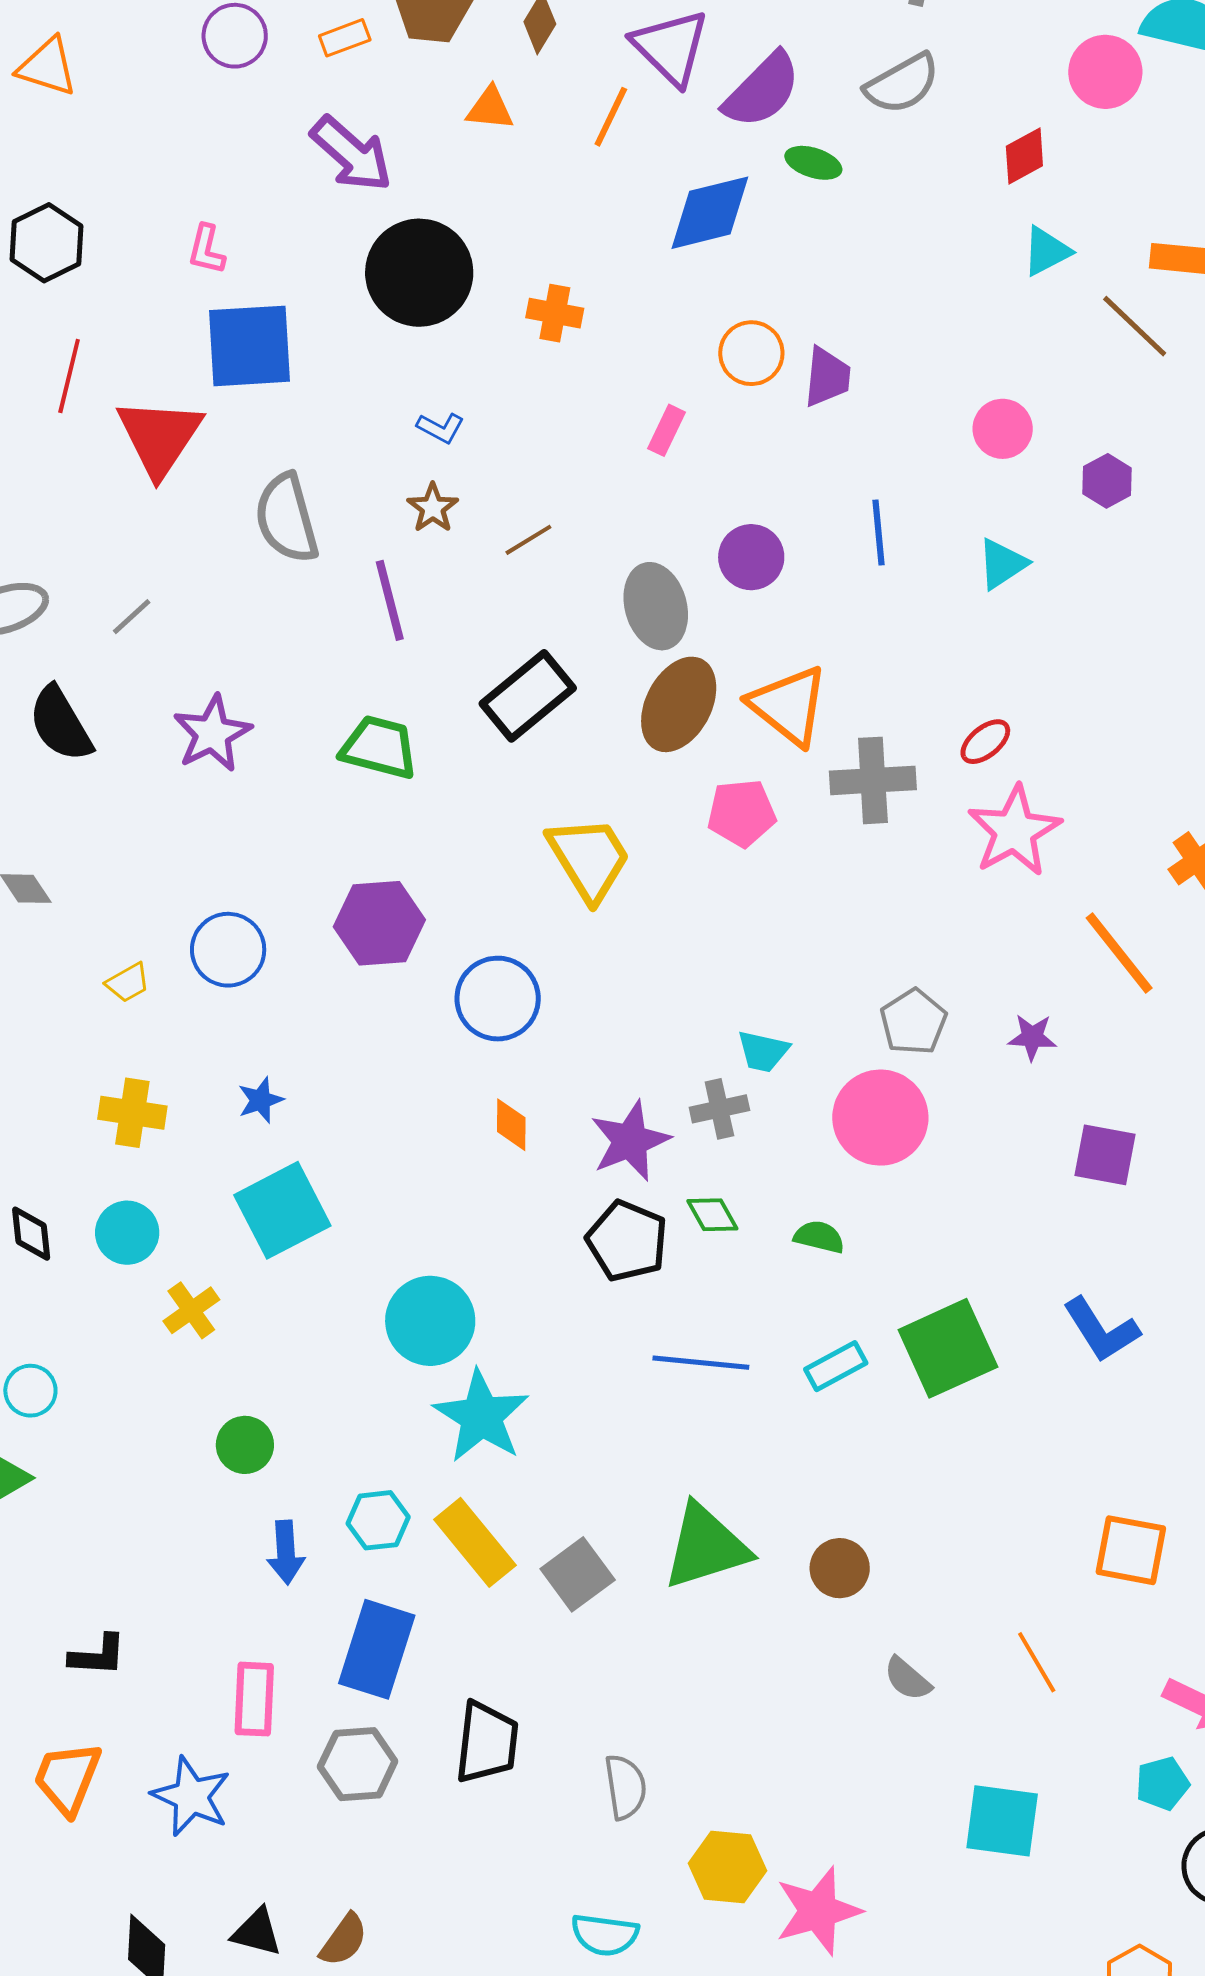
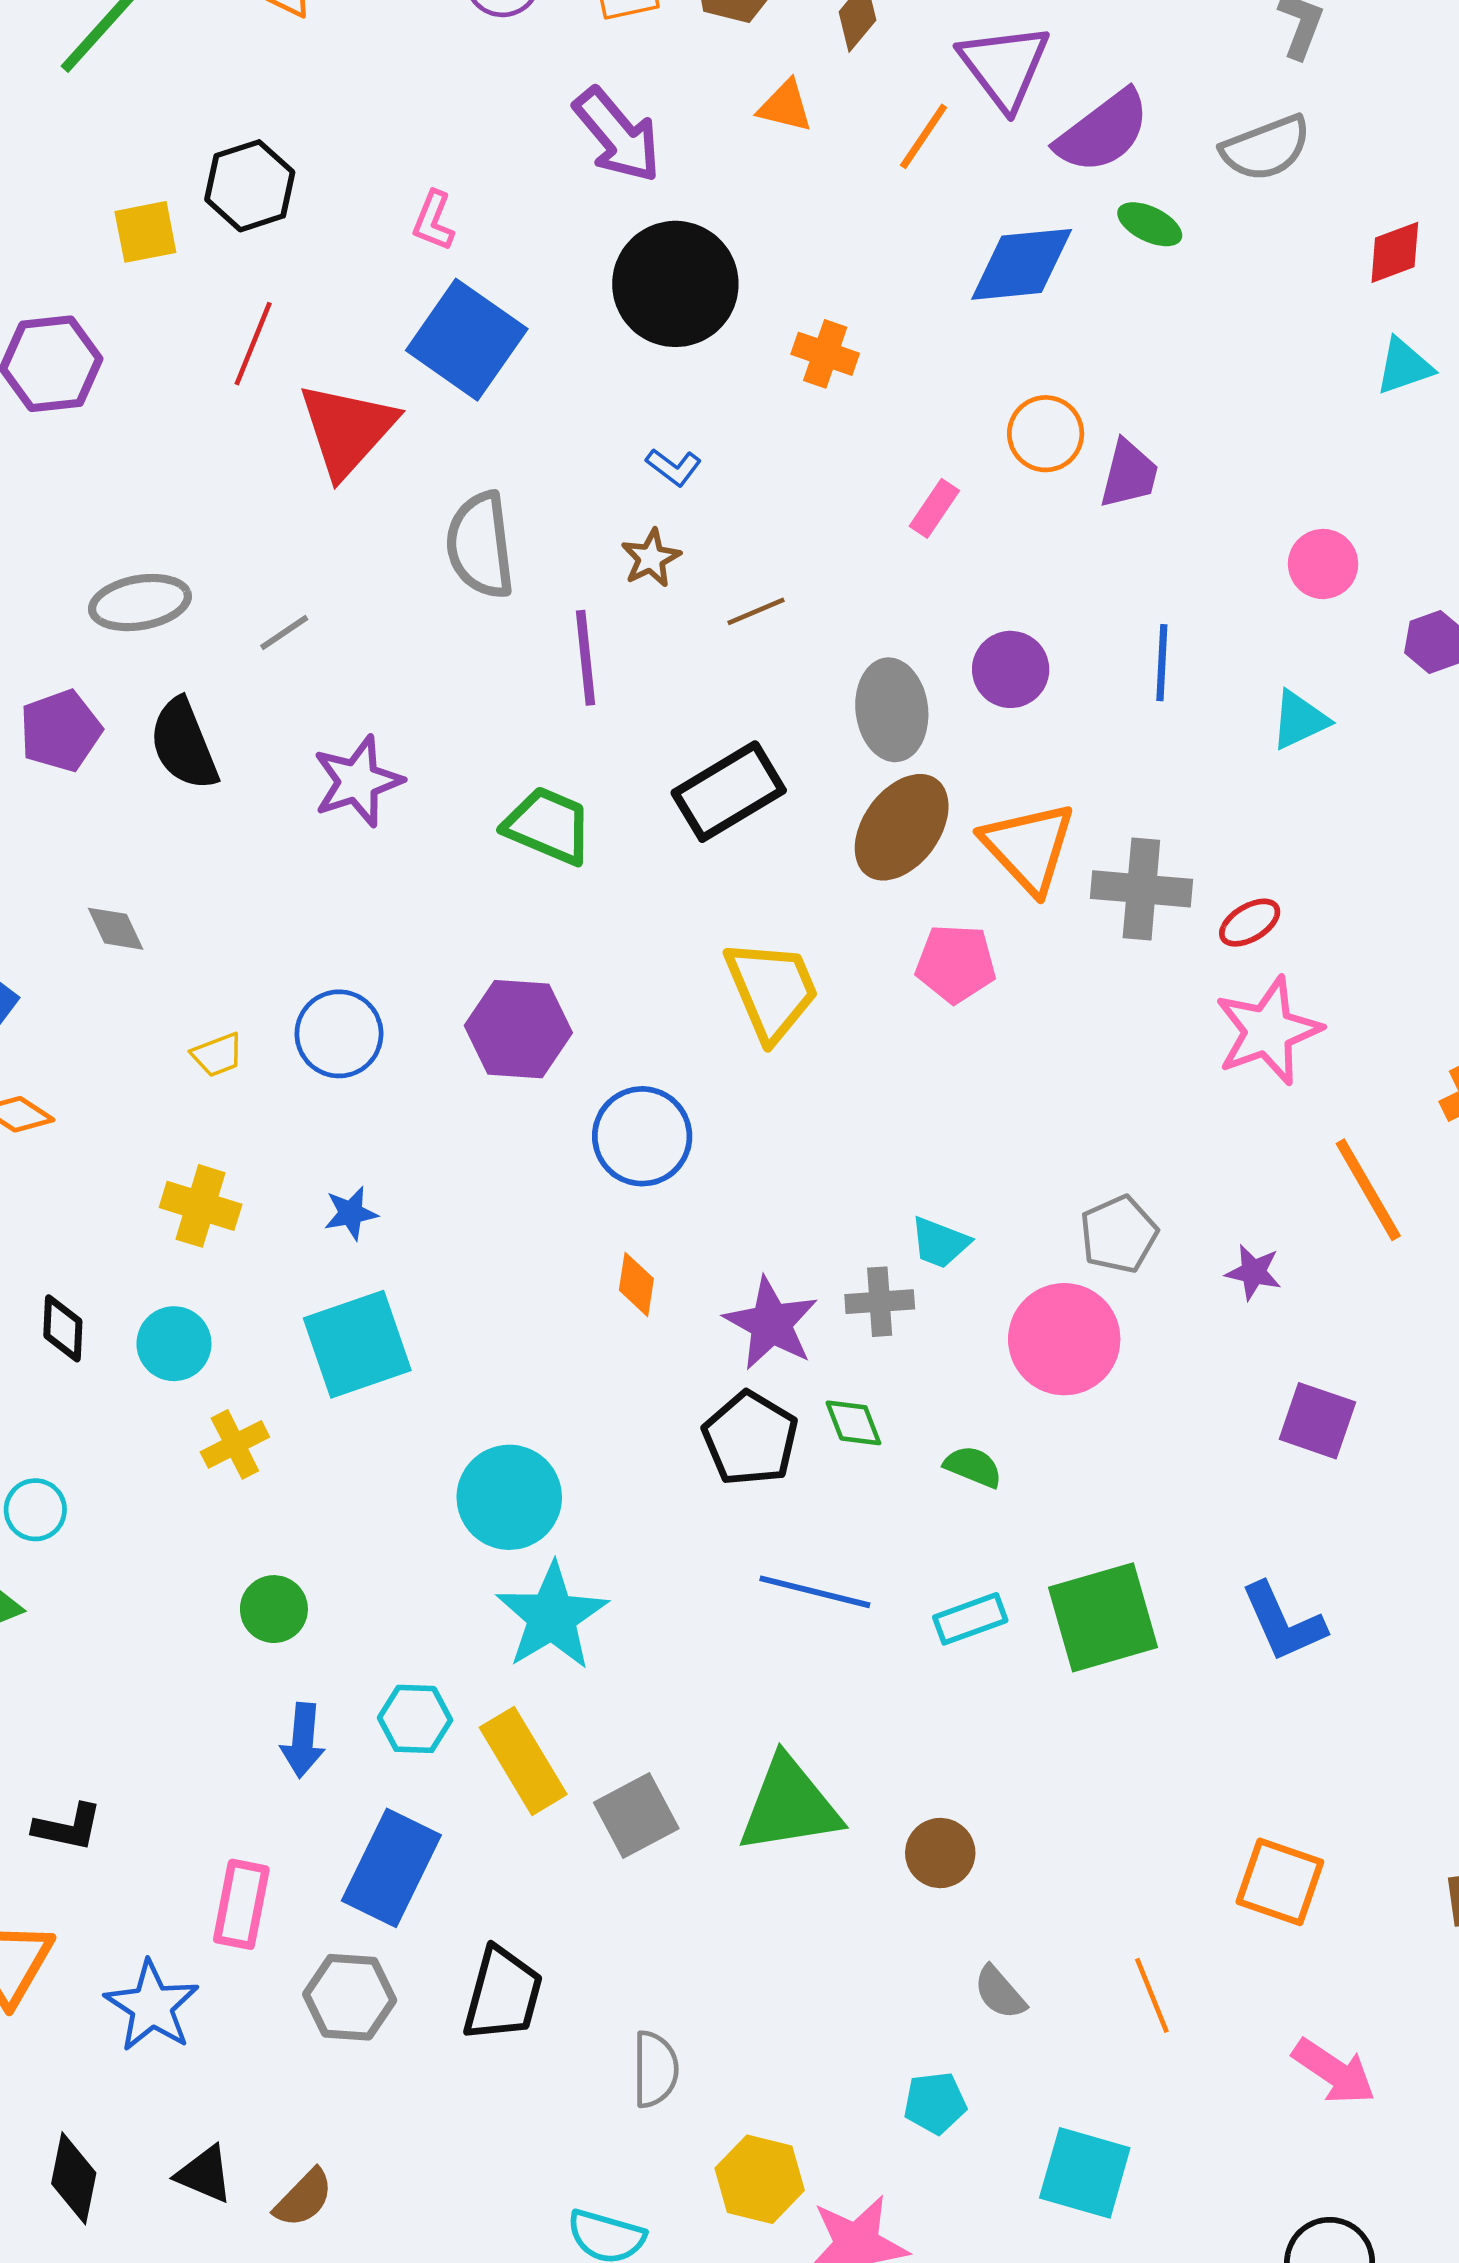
blue square: (249, 346) -> (467, 340), turned 30
gray cross: (873, 780) -> (1141, 889), moved
purple star: (630, 1141) -> (771, 1323), turned -30
cyan pentagon: (1162, 1784) -> (935, 2103), moved

